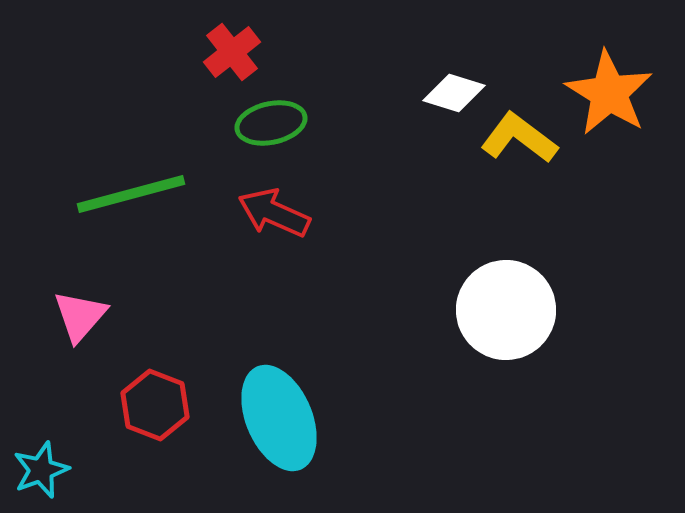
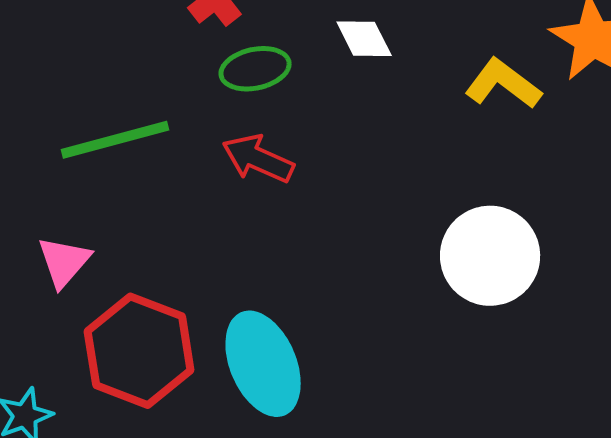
white diamond: (454, 93) -> (364, 39), moved, turned 46
red hexagon: (155, 405) -> (139, 351), size x1.6

